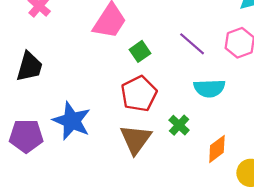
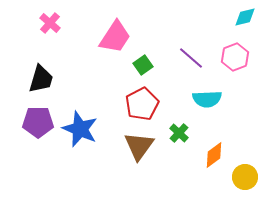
purple pentagon: (26, 136) -> (38, 122), moved

